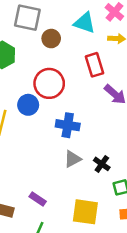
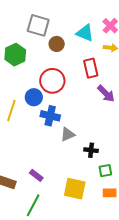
blue cross: (68, 125) -> (50, 116), moved
gray triangle: (73, 159) -> (68, 134), moved
black cross: (102, 164) -> (91, 150), turned -32

